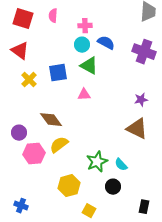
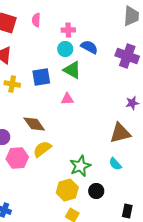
yellow cross: (29, 80) -> (12, 84), turned -35
purple star: (141, 100) -> (132, 103), moved
brown triangle: (137, 129) -> (120, 133), turned -40
cyan semicircle: (121, 165) -> (115, 164), moved
yellow hexagon: (69, 186) -> (67, 190), moved

